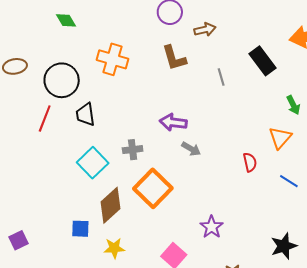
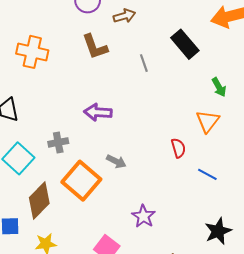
gray arrow: (191, 149) -> (116, 161), moved
blue line: (289, 181) -> (207, 174), moved

